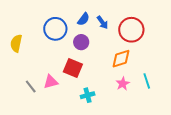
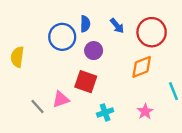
blue semicircle: (83, 19) -> (85, 24), moved, turned -32
pink star: (123, 84) -> (145, 112), moved

